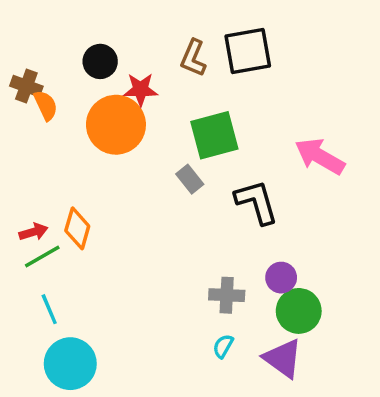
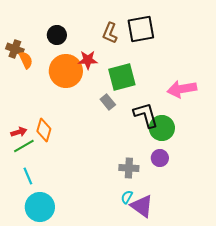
red star: (141, 90) -> (88, 60), moved
pink arrow: (320, 156) -> (182, 89), turned -40
green circle: (299, 311) -> (162, 128), moved
purple triangle: (283, 358) -> (142, 206), moved

